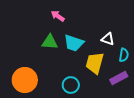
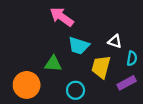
pink arrow: (58, 16) -> (62, 17), size x1.6
green triangle: (50, 42) -> (53, 64), moved

